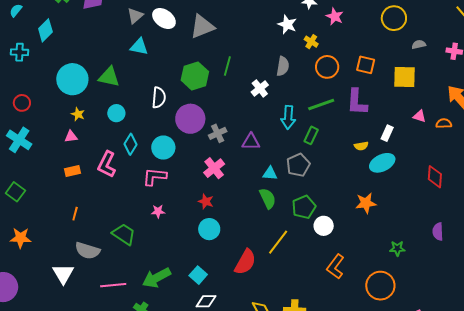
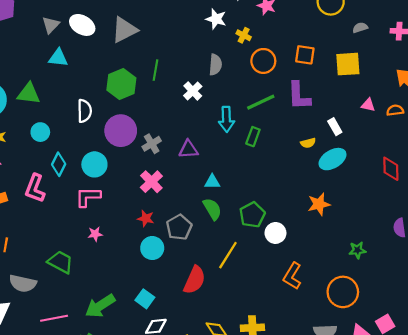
white rectangle: (387, 133) -> (335, 127), turned -49
gray pentagon: (298, 165) -> (179, 227), moved

